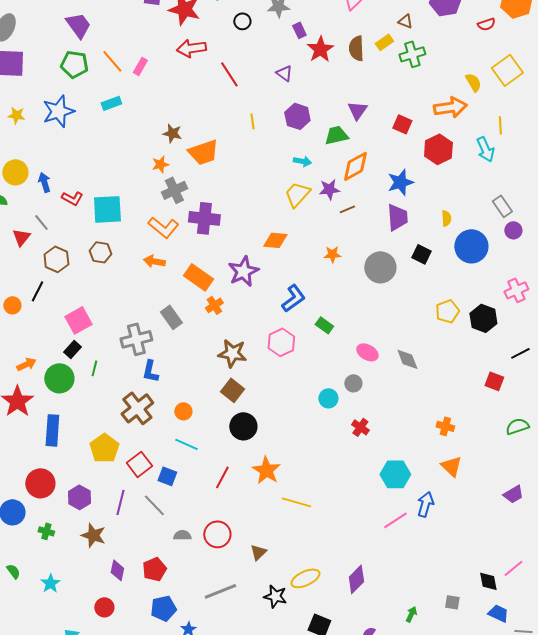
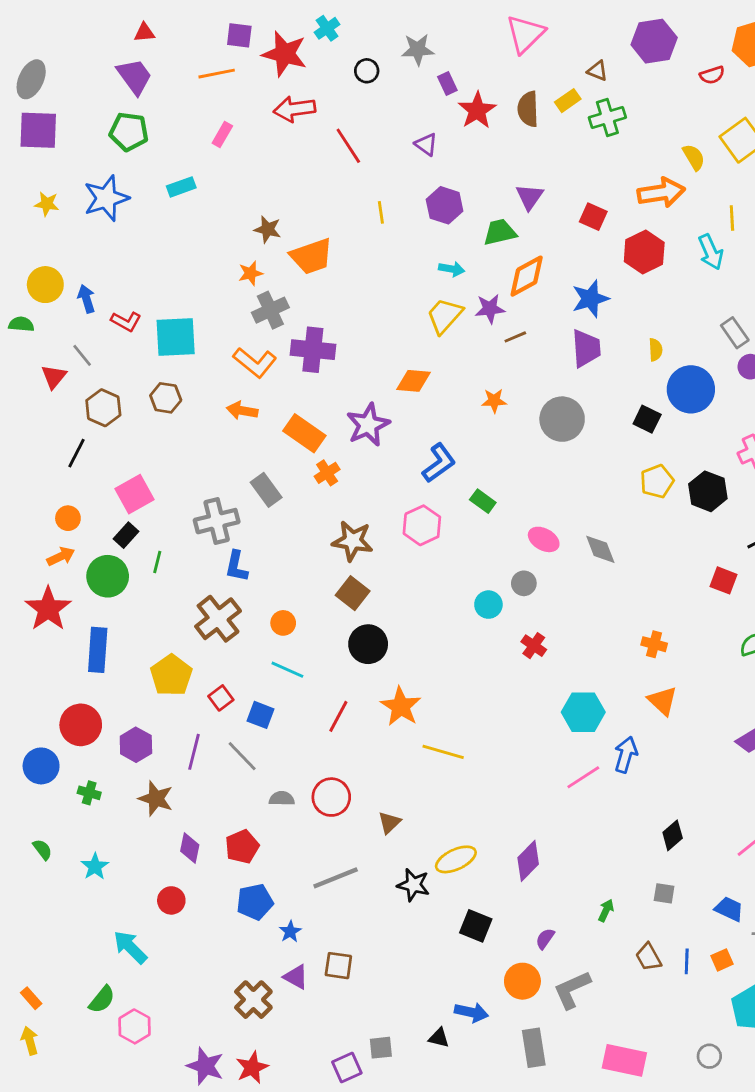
orange line: (112, 61) -> (217, 74), moved, turned -60
black square: (421, 254) -> (647, 419), moved
orange circle: (12, 305) -> (68, 518), moved
red square: (139, 464) -> (221, 698), size x0.7
black diamond: (488, 581) -> (673, 835), moved, turned 60

